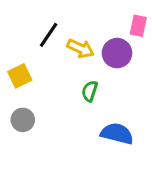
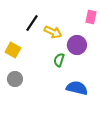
purple circle: (117, 53) -> (77, 45), moved
yellow square: (20, 76) -> (13, 50), turned -35

